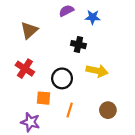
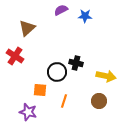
black cross: (78, 45) -> (76, 63), moved
red cross: (25, 69) -> (15, 56), moved
yellow arrow: (97, 71) -> (106, 76), moved

